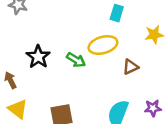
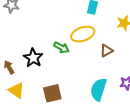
black star: (38, 57) -> (33, 58), moved

